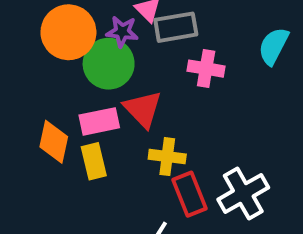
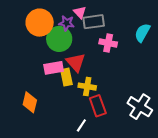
orange diamond: (54, 142) -> (30, 102), moved
yellow rectangle: (94, 161) -> (66, 77), moved
white cross: (243, 194) -> (140, 107), moved, turned -30

